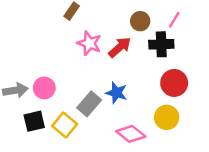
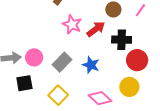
black cross: (161, 44) -> (122, 40), moved
gray rectangle: (89, 104) -> (62, 62), moved
yellow square: (65, 125) -> (58, 95), moved

